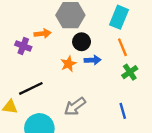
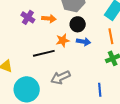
orange arrow: (43, 34) -> (49, 19), moved
black line: (31, 88) -> (44, 53), moved

